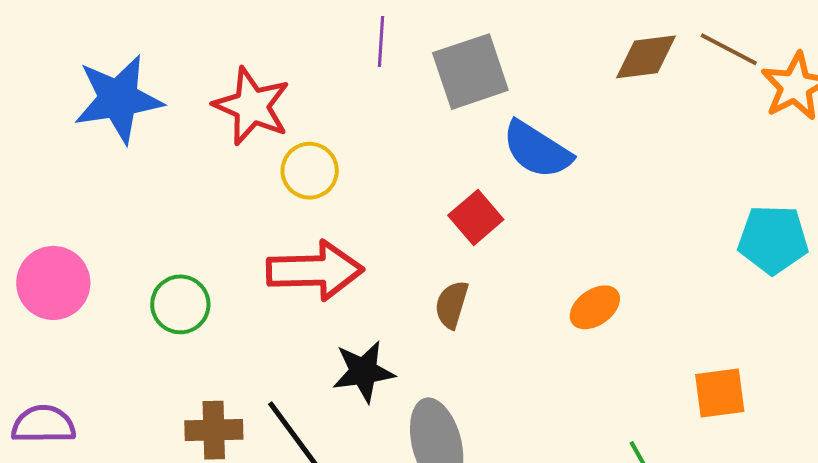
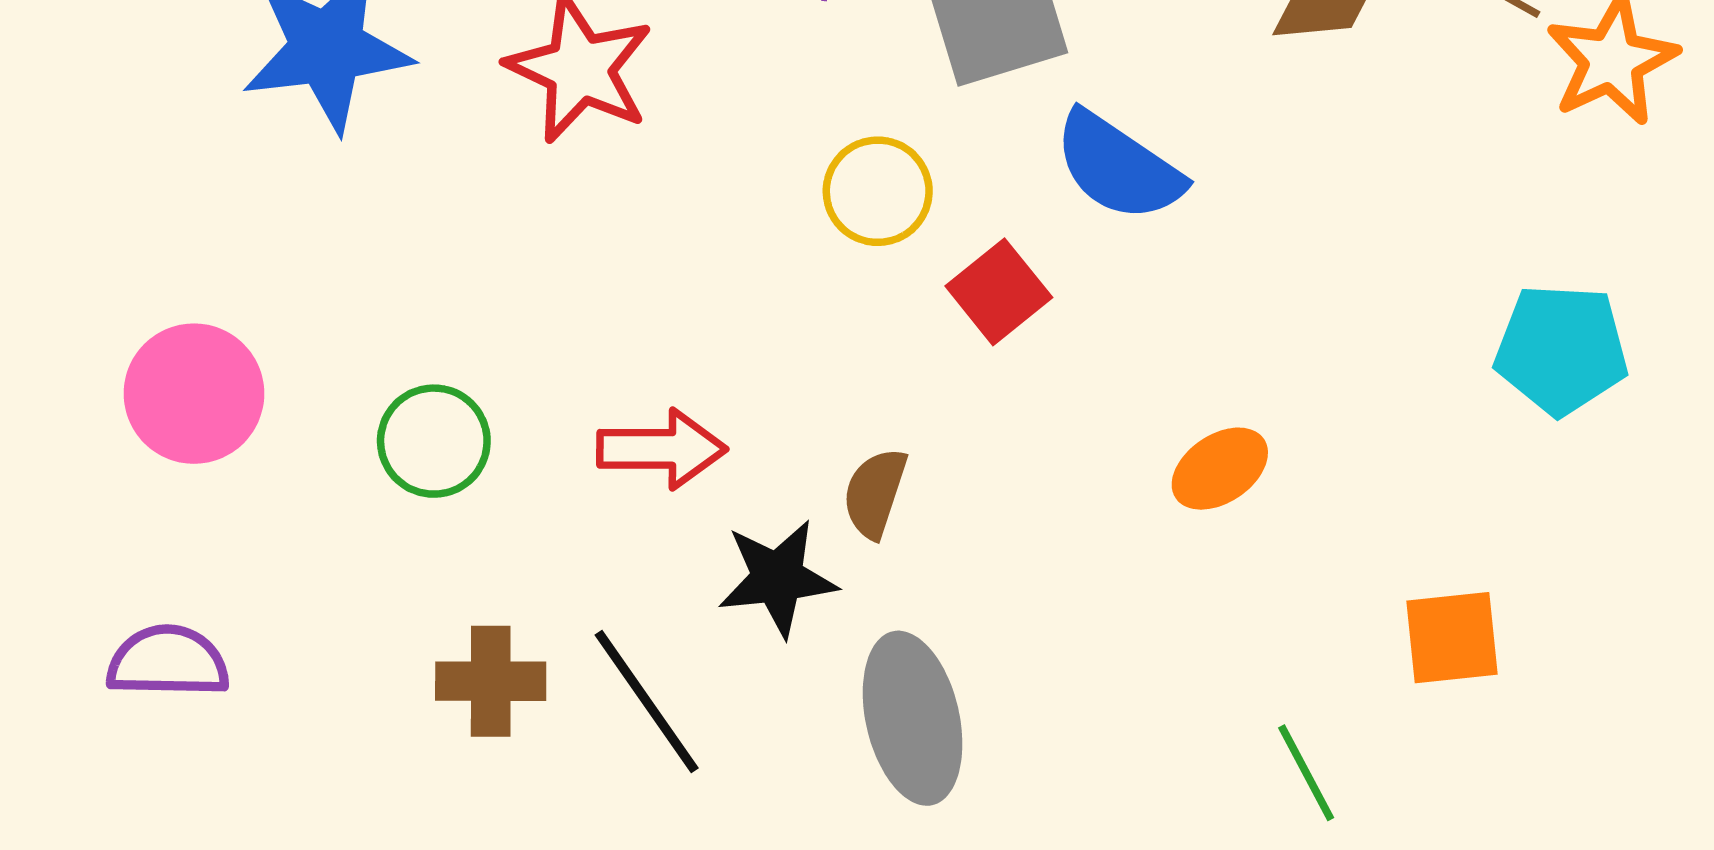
yellow circle: (310, 171) -> (878, 191), moved
red arrow: (315, 271) -> (662, 449), moved, size x0.7
brown semicircle: (452, 305) -> (875, 493), moved

